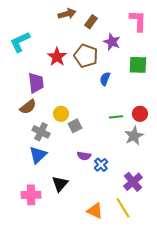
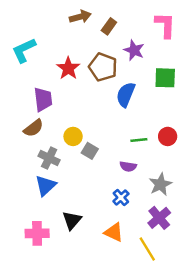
blue semicircle: (105, 79) -> (126, 95), size x1.5
gray square: (75, 126) -> (90, 151), turned -32
gray star: (134, 136) -> (160, 184), moved
purple semicircle: (84, 156) -> (128, 166), moved
orange triangle: (95, 211) -> (114, 232), moved

